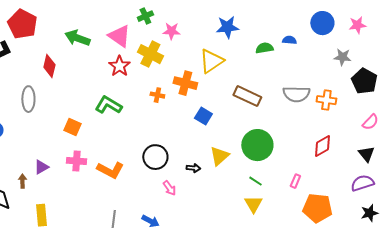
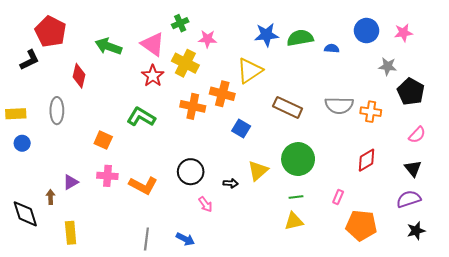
green semicircle: (264, 48) -> (300, 38), moved, size x1.4
orange cross: (157, 95) -> (193, 106), size x1.6
green line: (255, 181) -> (296, 197), turned -40
yellow triangle: (253, 204) -> (294, 221), turned 48

